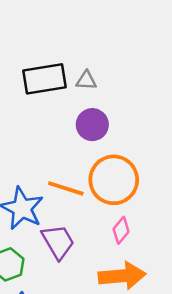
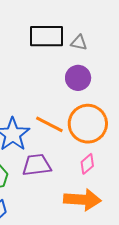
purple trapezoid: (58, 242) -> (37, 165), turned -76

